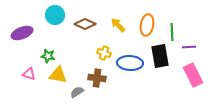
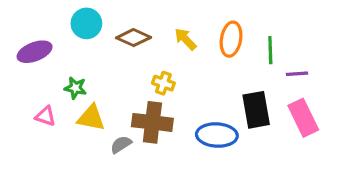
black rectangle: (160, 56) -> (256, 110), moved
blue ellipse: (130, 63) -> (217, 135), moved
brown cross: (97, 78) -> (152, 122), size x1.4

